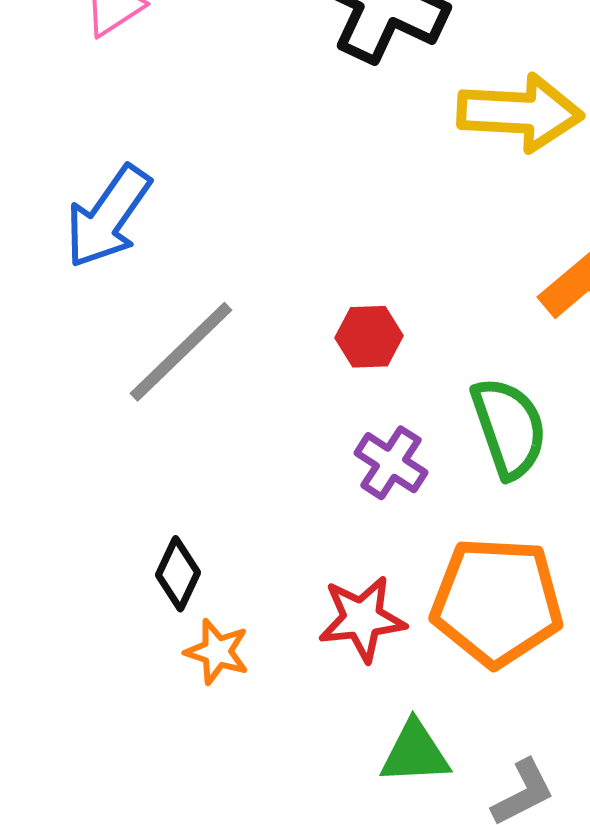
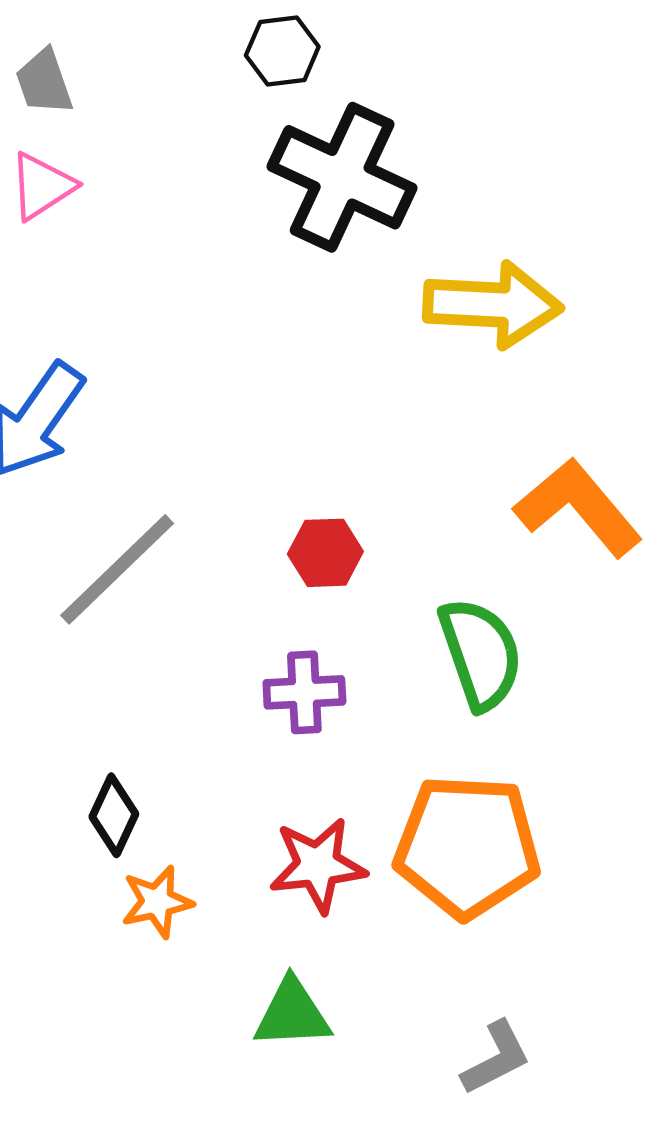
purple cross: (391, 463) -> (304, 692), moved, turned -36
orange star: (217, 652) -> (157, 902), turned -30
green triangle: (415, 753) -> (292, 1014), moved

